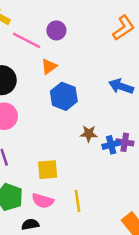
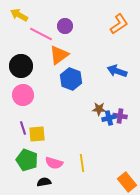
orange triangle: (49, 66) -> (59, 55), size x1.5
brown star: (89, 134) -> (99, 109), moved
yellow square: (48, 170) -> (37, 134), moved

